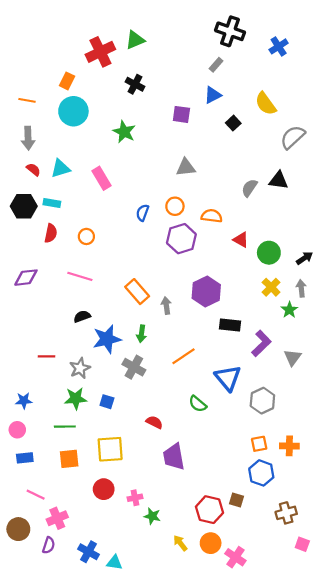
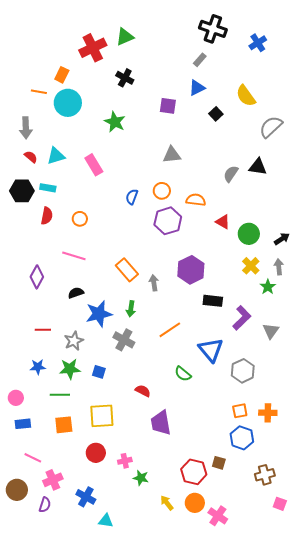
orange line: (27, 100) -> (39, 92), moved
purple diamond: (26, 278) -> (37, 277), moved, turned -55
blue star: (24, 401) -> (38, 367), moved
blue cross: (89, 552) -> (86, 497), moved

